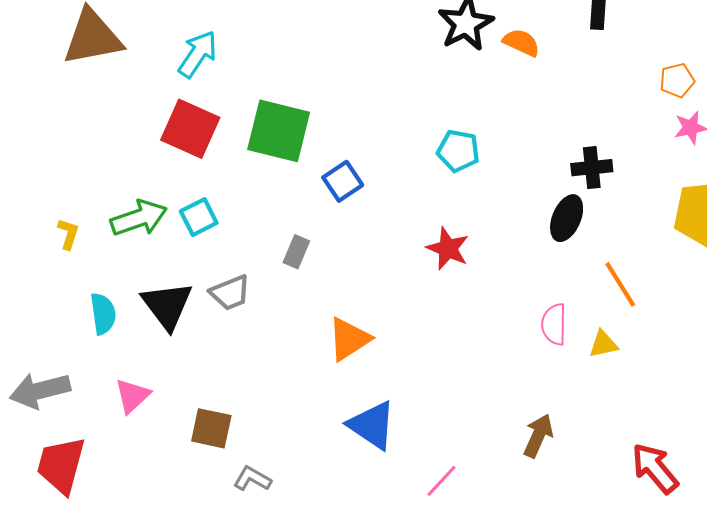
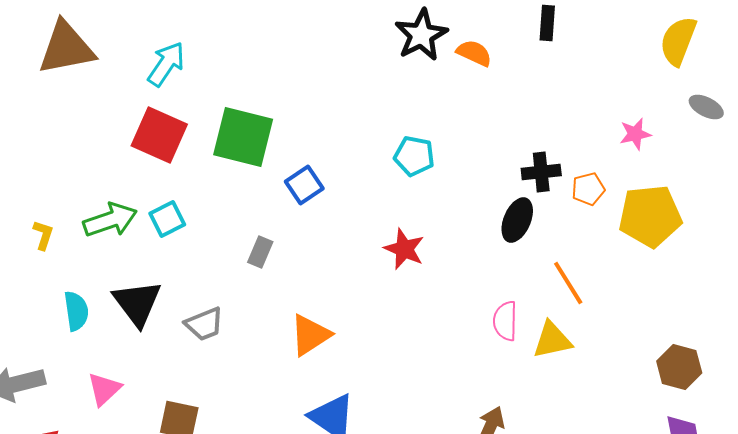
orange pentagon: (677, 80) -> (588, 189), moved
gray trapezoid: (230, 293) -> (204, 324), moved
yellow triangle: (603, 344) -> (552, 340), size x1.4

